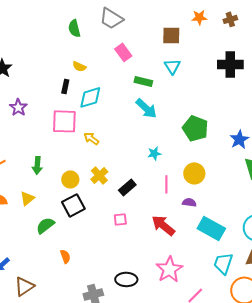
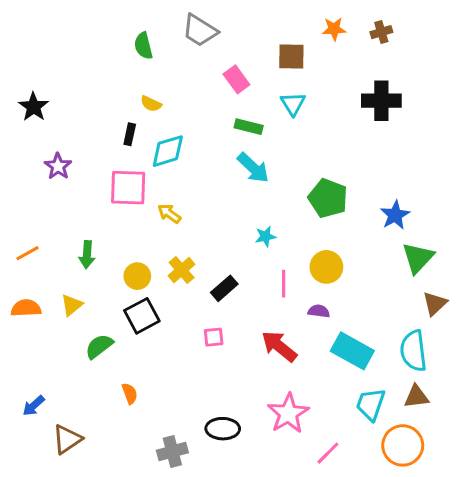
pink rectangle: (123, 52) -> (236, 79), moved

